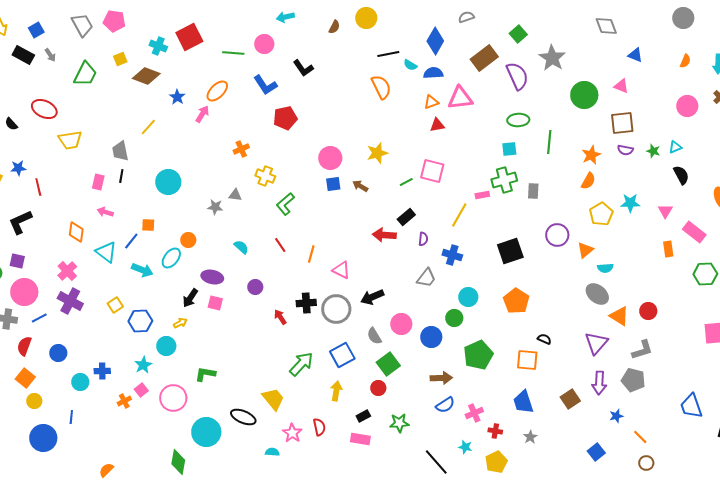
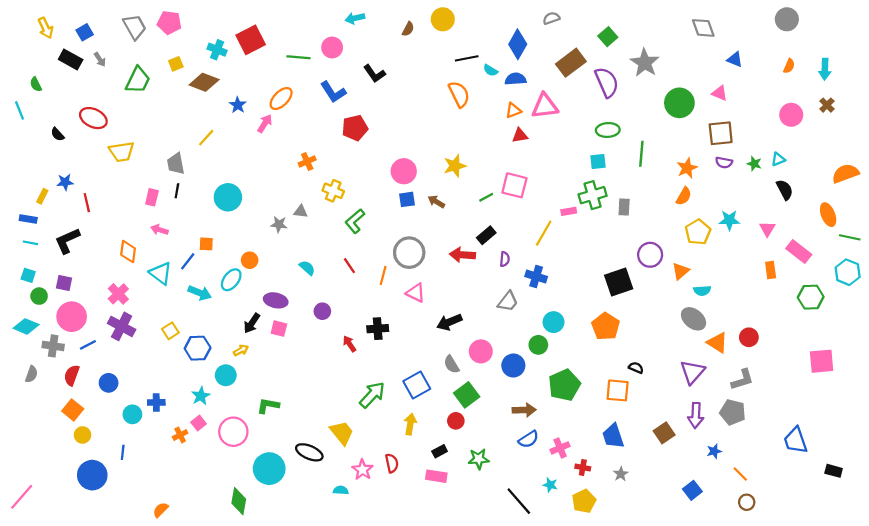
black square: (510, 251) -> (619, 282), moved
gray circle: (336, 309) -> (409, 253), moved

